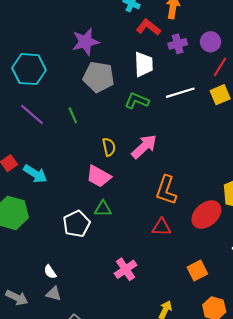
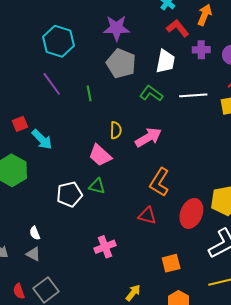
red ellipse: (206, 214) -> (191, 213), turned -40

